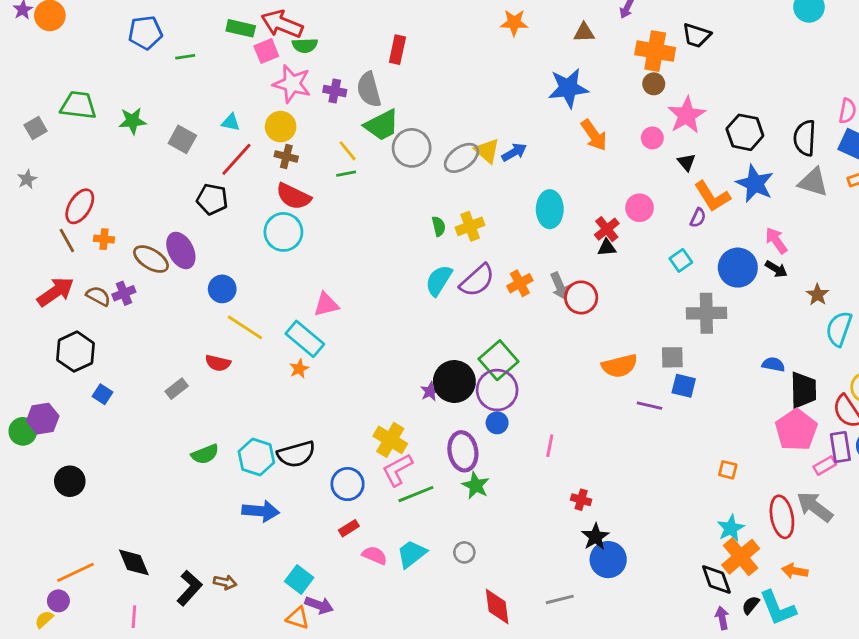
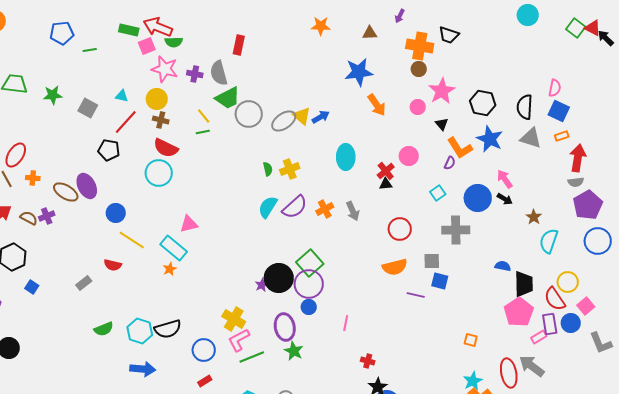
red circle: (581, 297) -> (400, 229), moved

